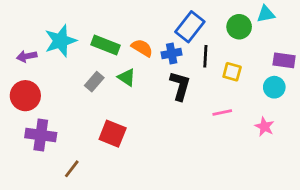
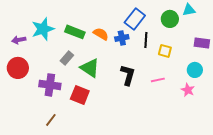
green triangle: (127, 77) -> (90, 68), moved, size x1.5
black L-shape: (180, 86) -> (128, 75), moved
cyan circle: (274, 87) -> (195, 70), moved
purple cross: (41, 135) -> (50, 85), moved

